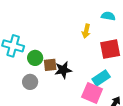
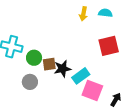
yellow arrow: (86, 31) -> (83, 14), moved
cyan rectangle: (101, 78) -> (81, 76), moved

